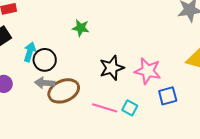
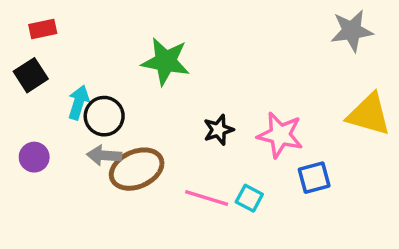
green star: (81, 28) -> (166, 61), size x1.6
black star: (112, 68) -> (219, 130), size x0.7

